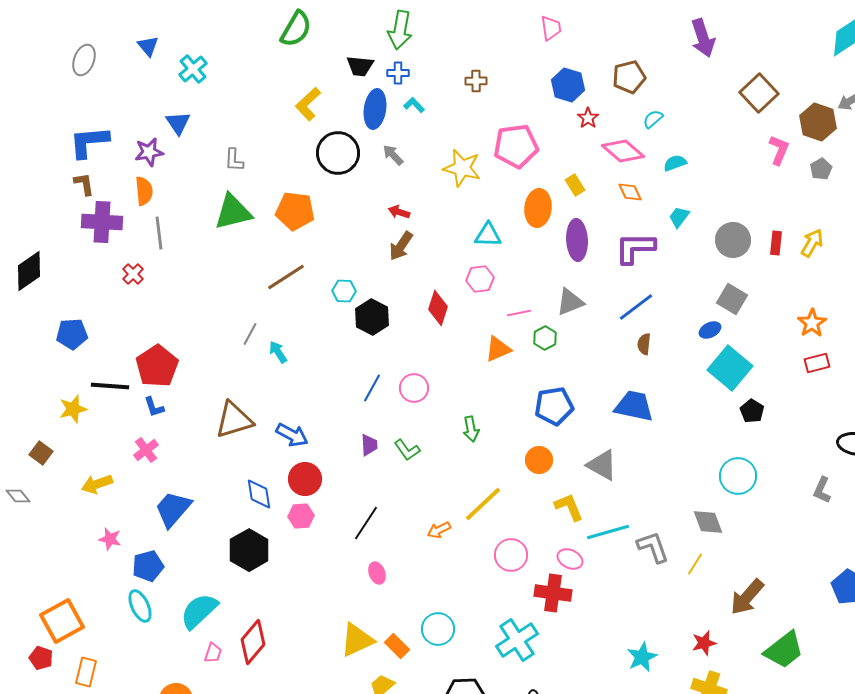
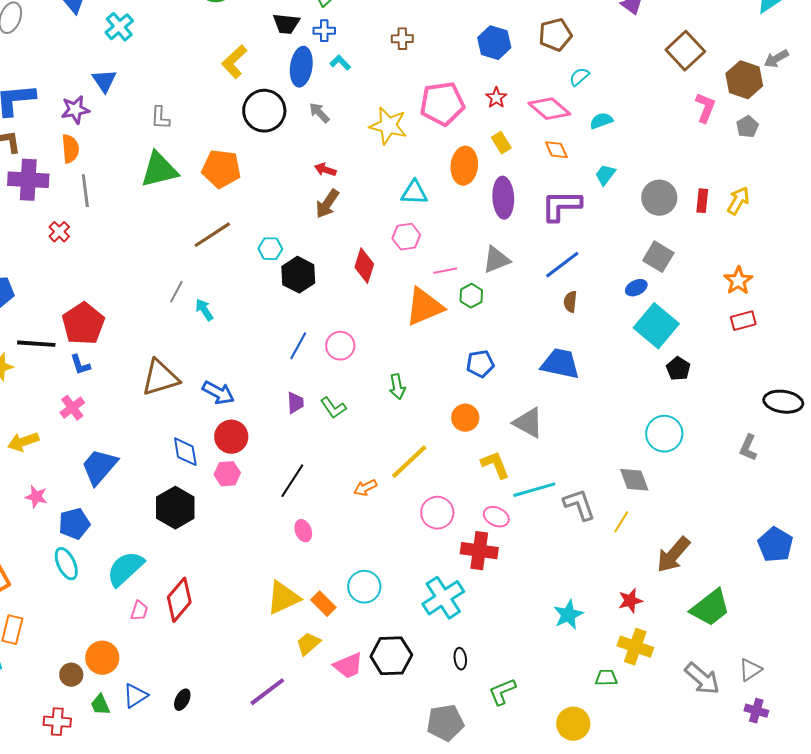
red star: (588, 118) -> (496, 98), moved
orange triangle: (498, 349) -> (424, 307), size x1.5
blue pentagon: (554, 406) -> (480, 364), size x0.7

